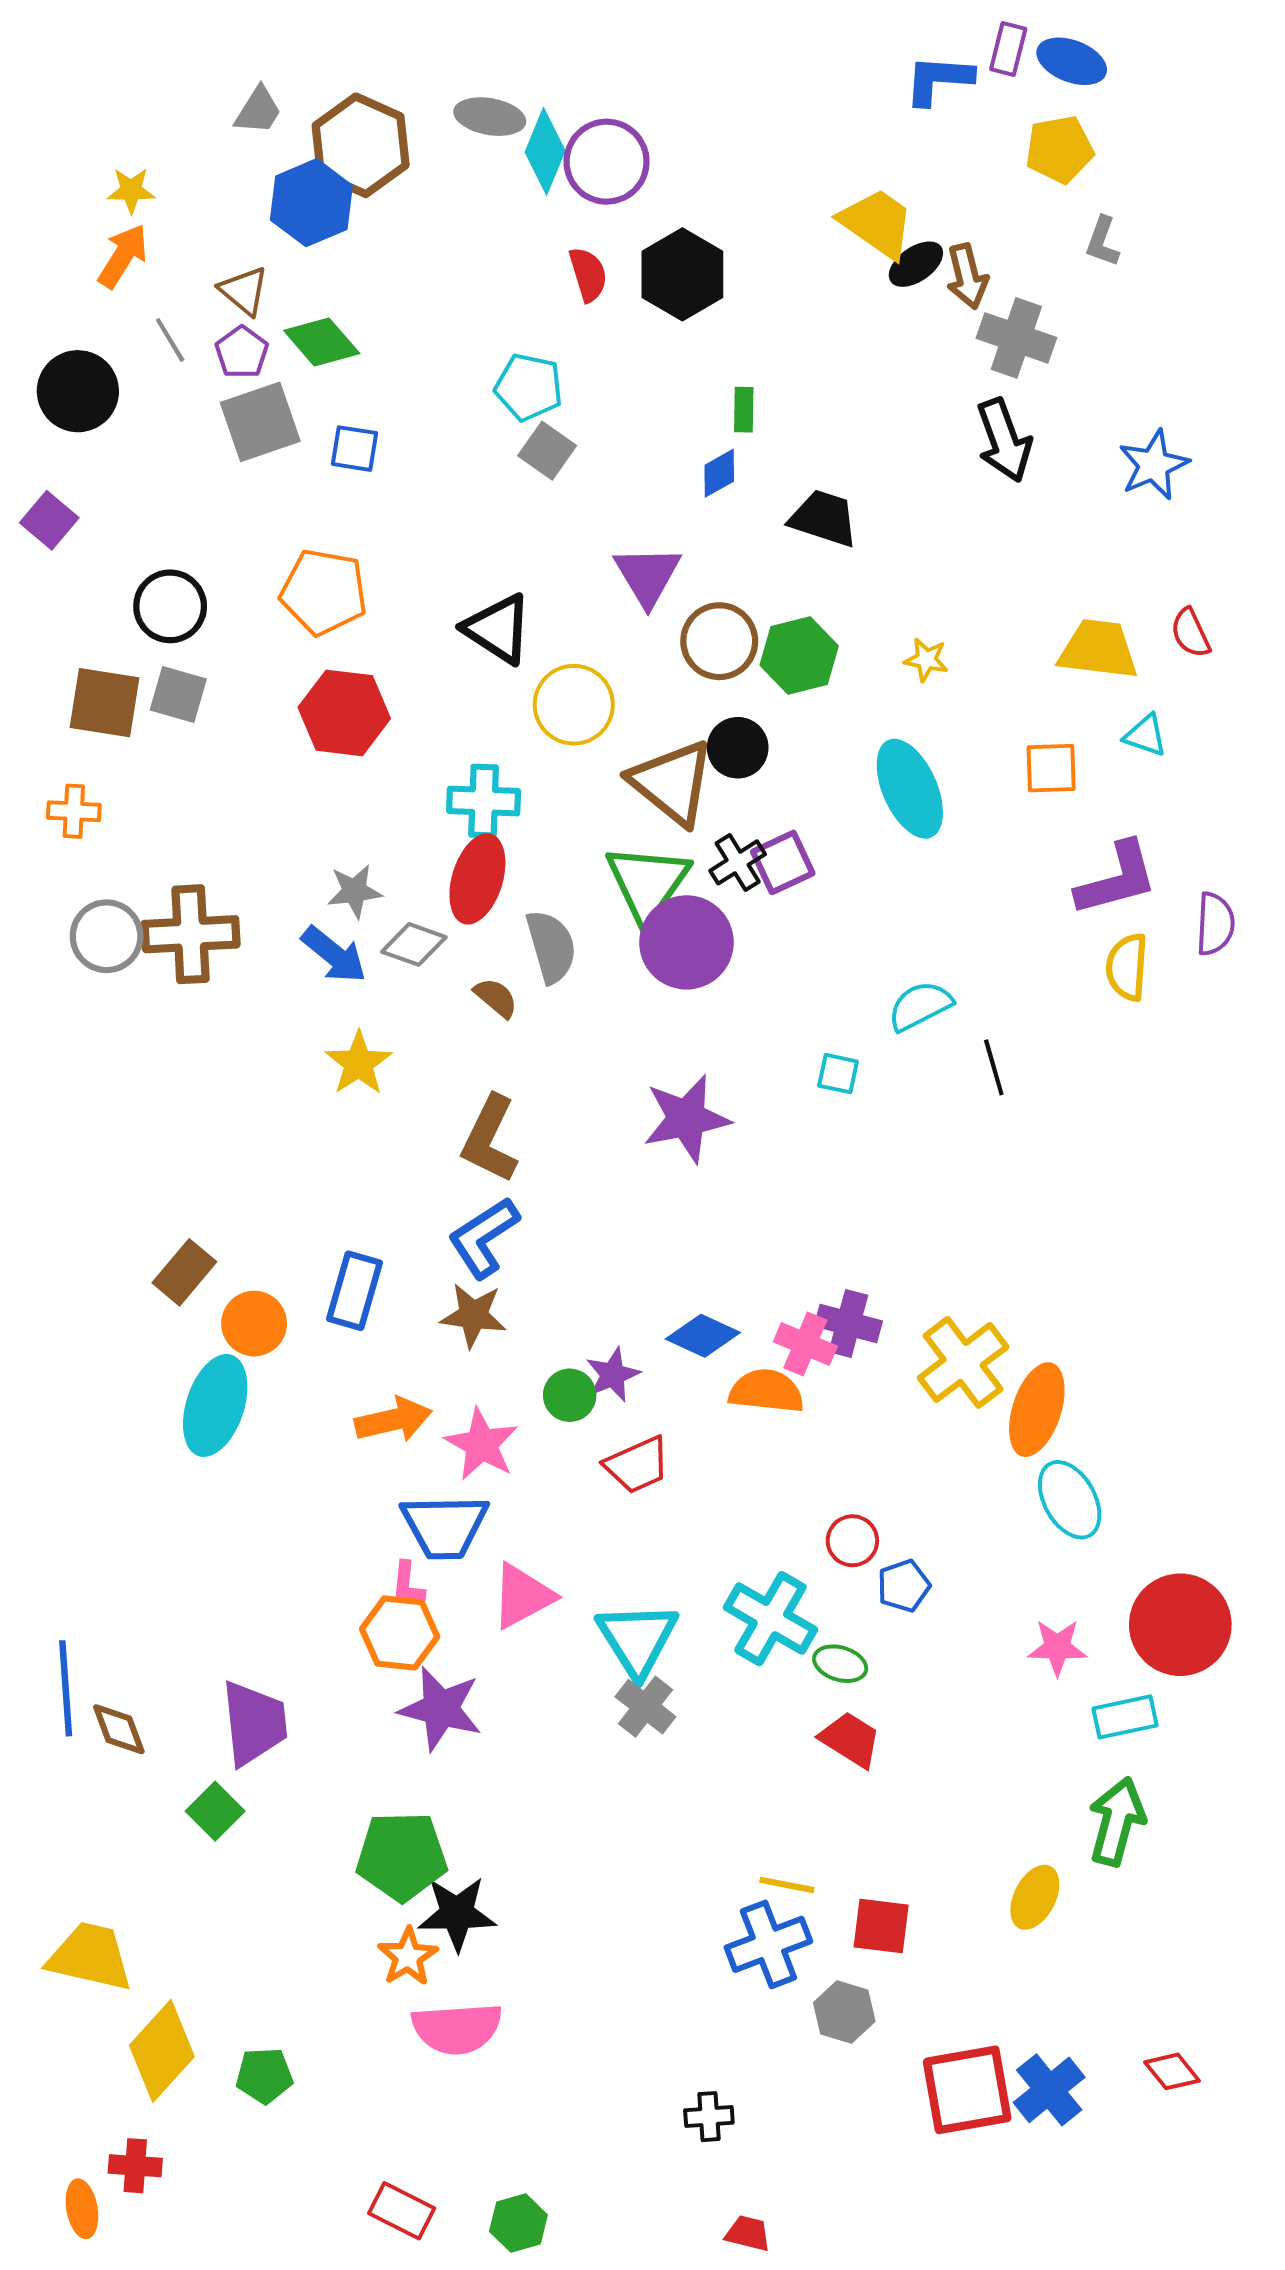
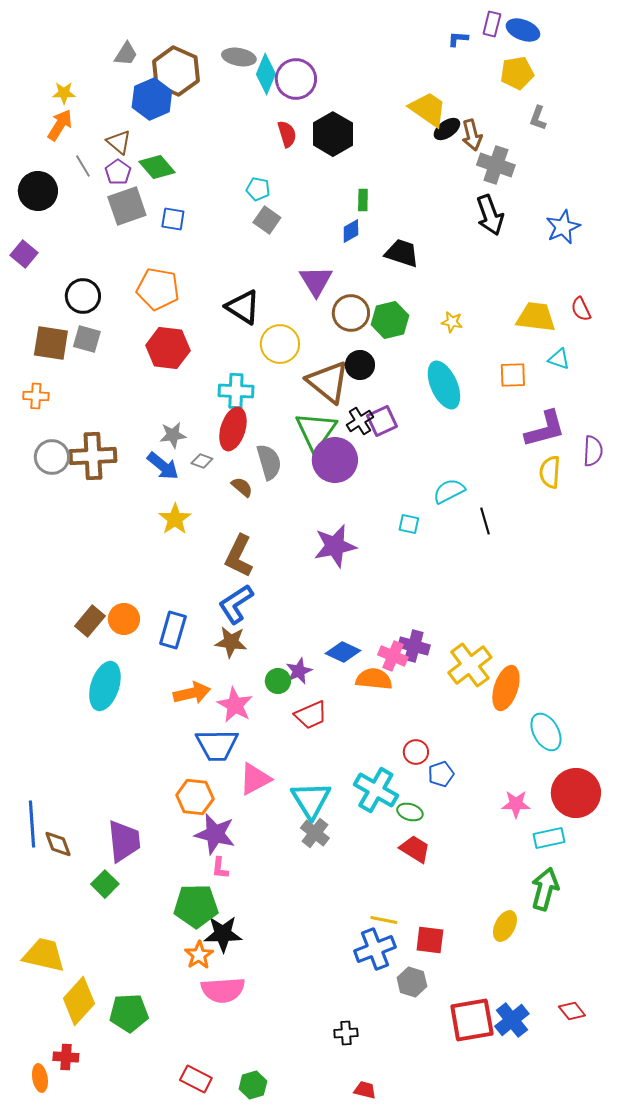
blue L-shape: (938, 80) -> (458, 39), size x0.6
cyan pentagon: (529, 387) -> (258, 189), size x0.7
gray diamond: (414, 944) -> (202, 461), size x0.7
orange circle: (254, 1324) -> (124, 619), moved
cyan ellipse: (1070, 1500) -> (546, 732), moved
pink L-shape: (408, 1584) -> (220, 868), moved
green pentagon: (264, 2076) -> (129, 1013), size x1.4

